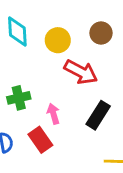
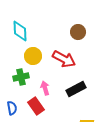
yellow circle: (58, 40) -> (33, 56), moved
black rectangle: (98, 115) -> (76, 89), turned 30

